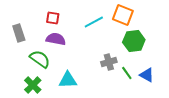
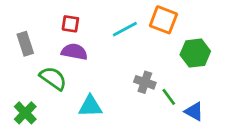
green hexagon: (134, 41) -> (195, 53), moved
gray cross: (109, 62) -> (145, 82), turned 35
blue triangle: (147, 75) -> (194, 111), moved
green cross: (33, 85) -> (25, 113), moved

